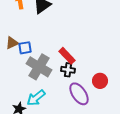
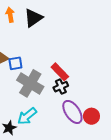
black cross: (68, 70) -> (61, 87), turned -32
red circle: (100, 81) -> (91, 116), moved

